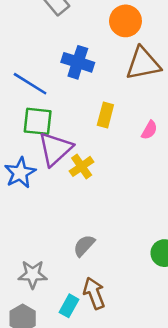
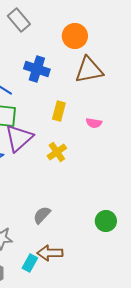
pink semicircle: (149, 130) -> (94, 123), turned 70
yellow cross: (82, 166) -> (57, 152), moved
brown arrow: (94, 293) -> (50, 253), turned -70

